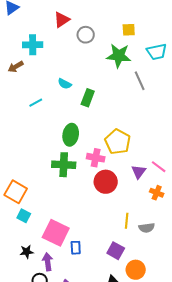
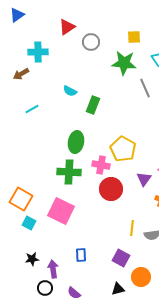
cyan line: (36, 103) -> (32, 109), moved
pink square: (56, 233) -> (61, 211), moved

